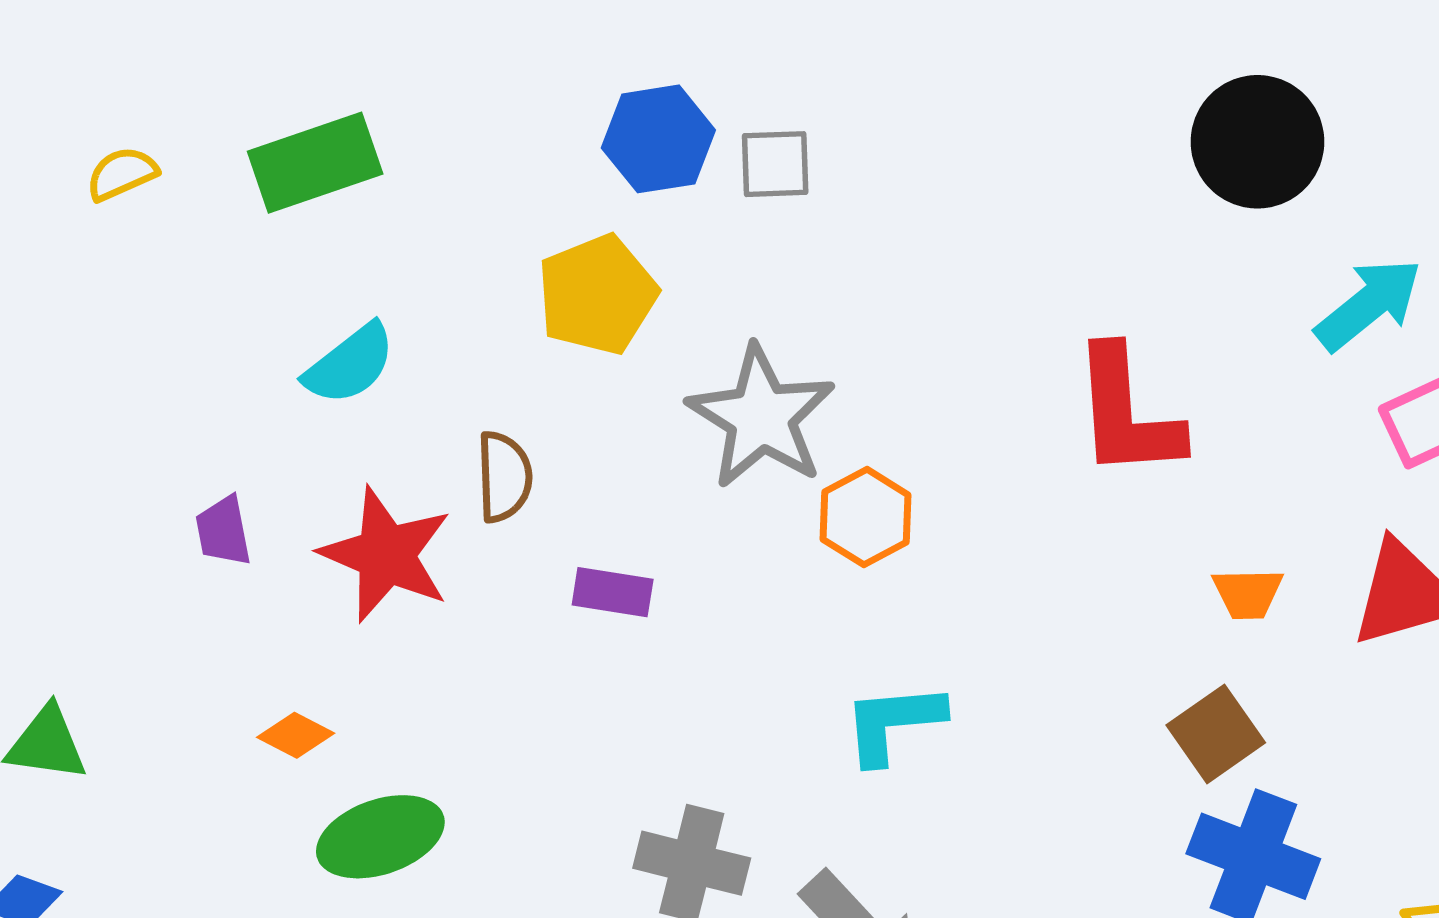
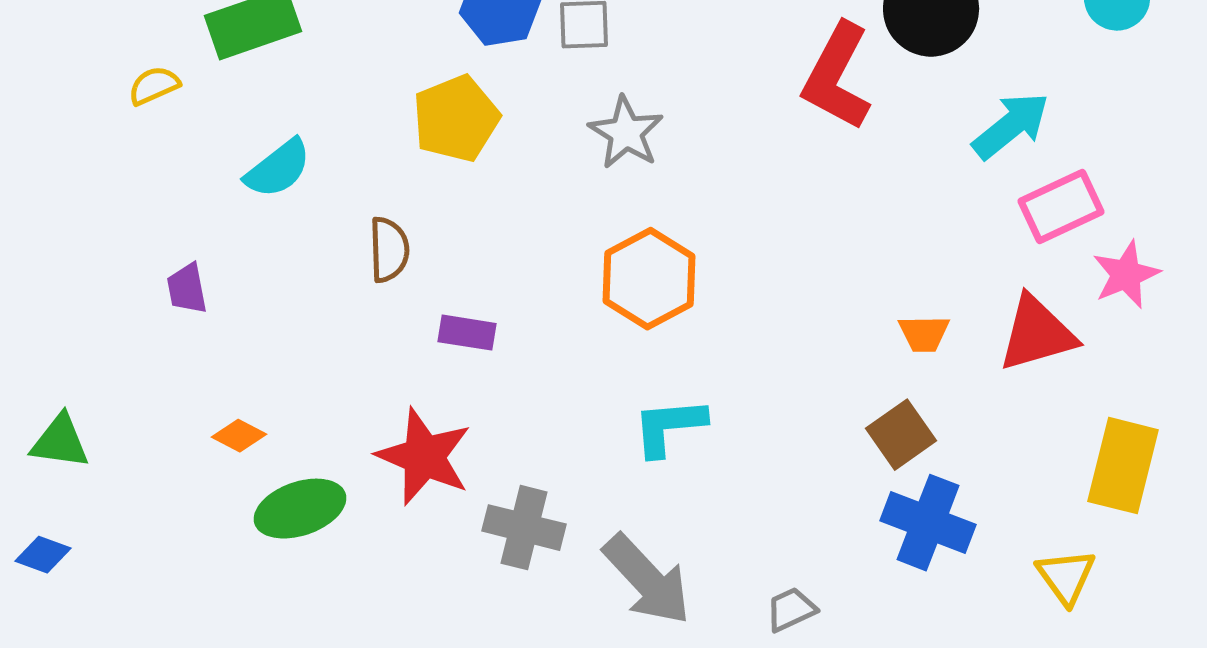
yellow semicircle: (122, 174) -> (154, 86), moved
red L-shape: (1127, 413) -> (837, 77), moved, turned 32
gray star: (761, 417) -> (626, 133), moved, size x0.7
orange hexagon: (865, 517) -> (649, 279), size x1.4
red star: (386, 555) -> (424, 457), moved

